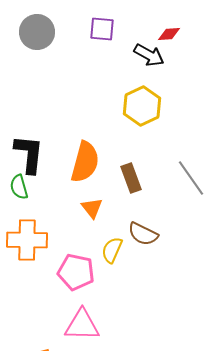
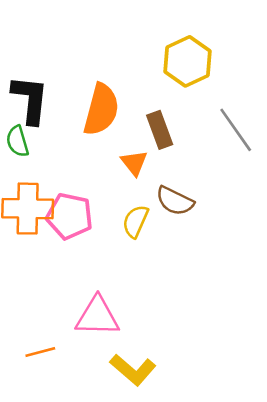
yellow hexagon: (142, 106) -> (188, 61), moved
orange triangle: (92, 208) -> (134, 163), moved
pink pentagon: (76, 272) -> (69, 216), moved

